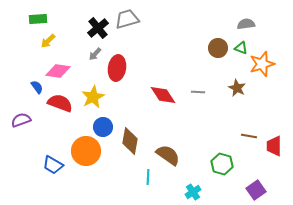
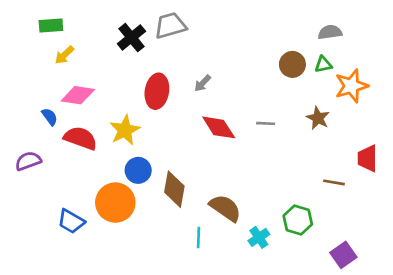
green triangle: (241, 48) -> (323, 64), turned -32
gray arrow: (95, 54) -> (203, 83), moved
red trapezoid: (274, 146) -> (368, 158), moved
cyan cross: (193, 192) -> (259, 237), moved

